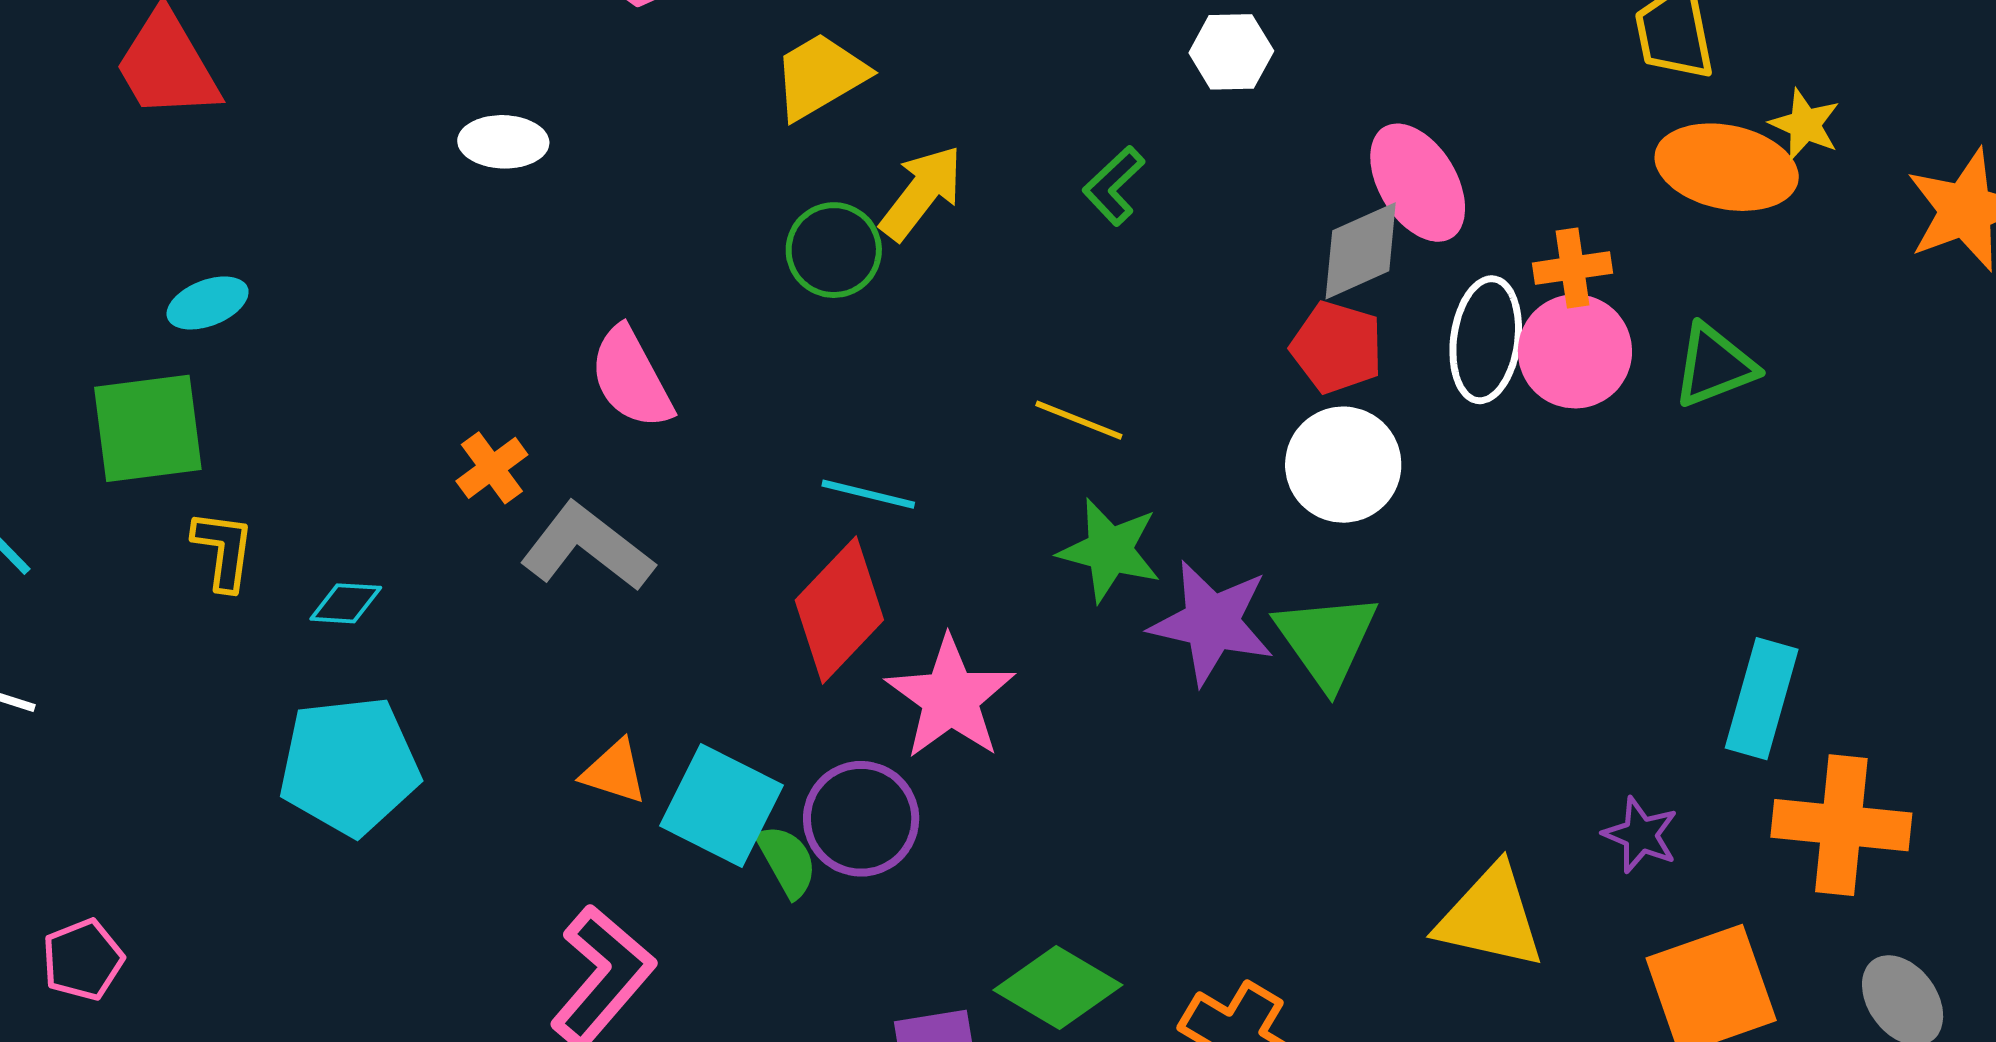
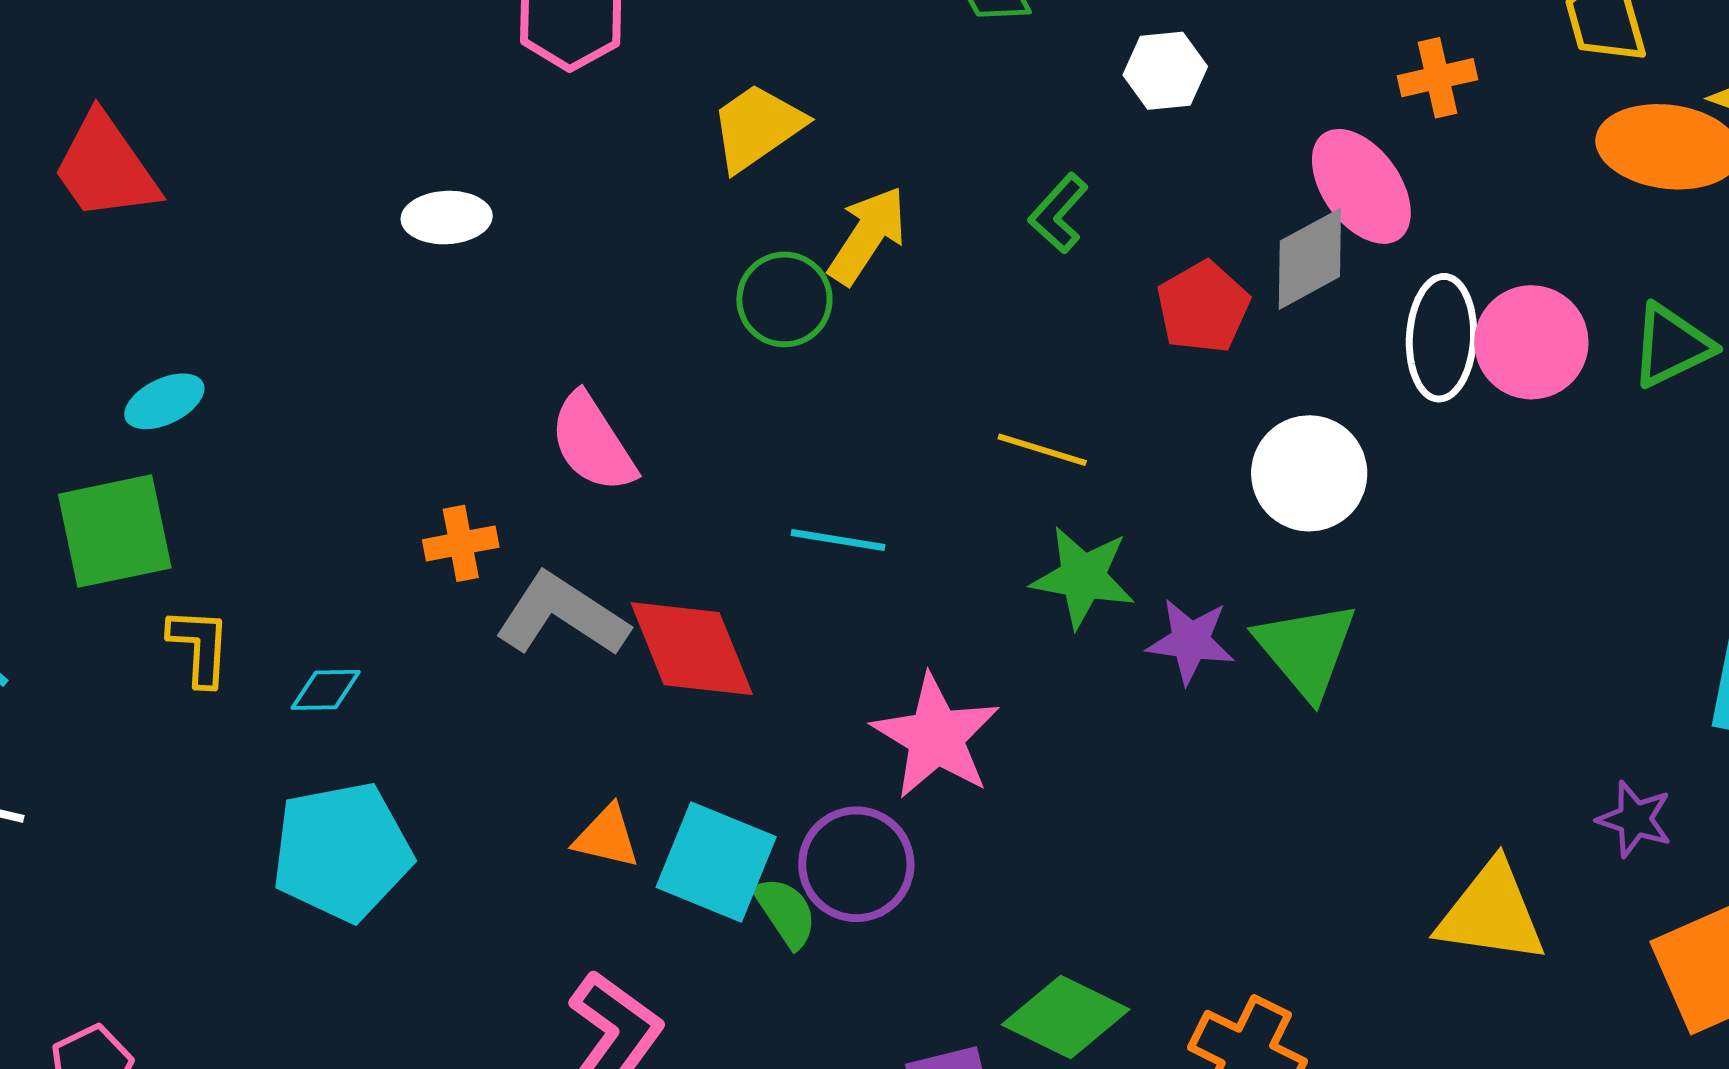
orange cross: (1573, 268) -> (1437, 78), moved
red pentagon: (1337, 347) -> (1203, 307), moved, turned 30
orange cross: (492, 468) -> (461, 543), turned 30
red diamond: (839, 610) -> (692, 649), moved, turned -61
purple star: (1212, 623) -> (1191, 641), size x0.7

